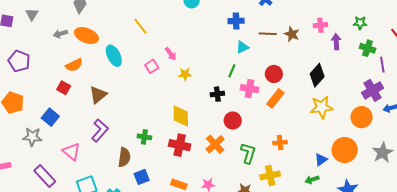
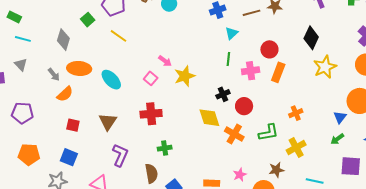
yellow line: (140, 26) -> (119, 36), moved
gray arrow: (60, 34) -> (54, 75), turned -96
orange semicircle: (74, 65) -> (65, 94), moved
yellow star: (185, 74) -> (185, 76), size x1.5
black cross: (217, 94) -> (223, 94), moved
yellow diamond: (181, 116) -> (209, 118), moved
red cross: (180, 145) -> (151, 114), moved
green L-shape: (248, 153) -> (268, 133), turned 80

